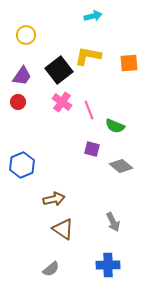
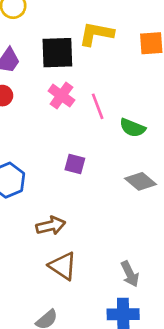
black square: (59, 70) -> (57, 53), turned 36
purple square: (92, 149) -> (75, 164), moved
gray arrow: (113, 222) -> (130, 274), moved

